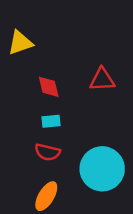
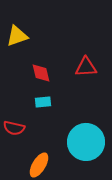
red semicircle: (47, 152) -> (14, 128), moved

